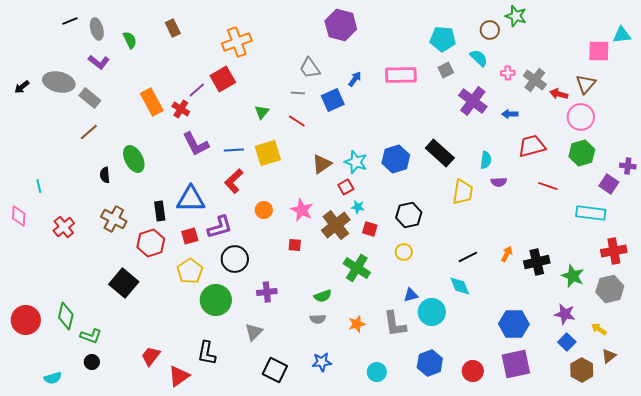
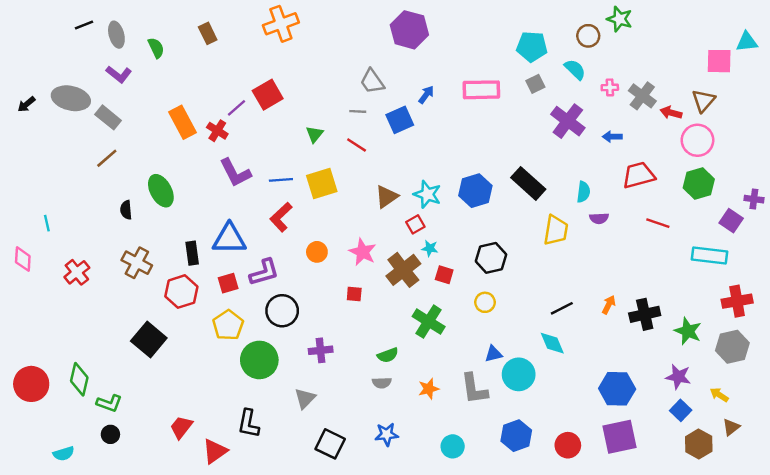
orange cross: (237, 42) -> (281, 24), moved

